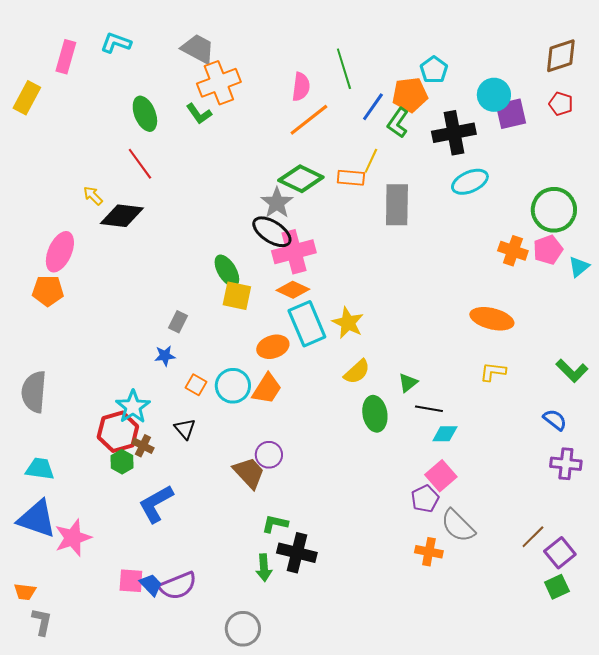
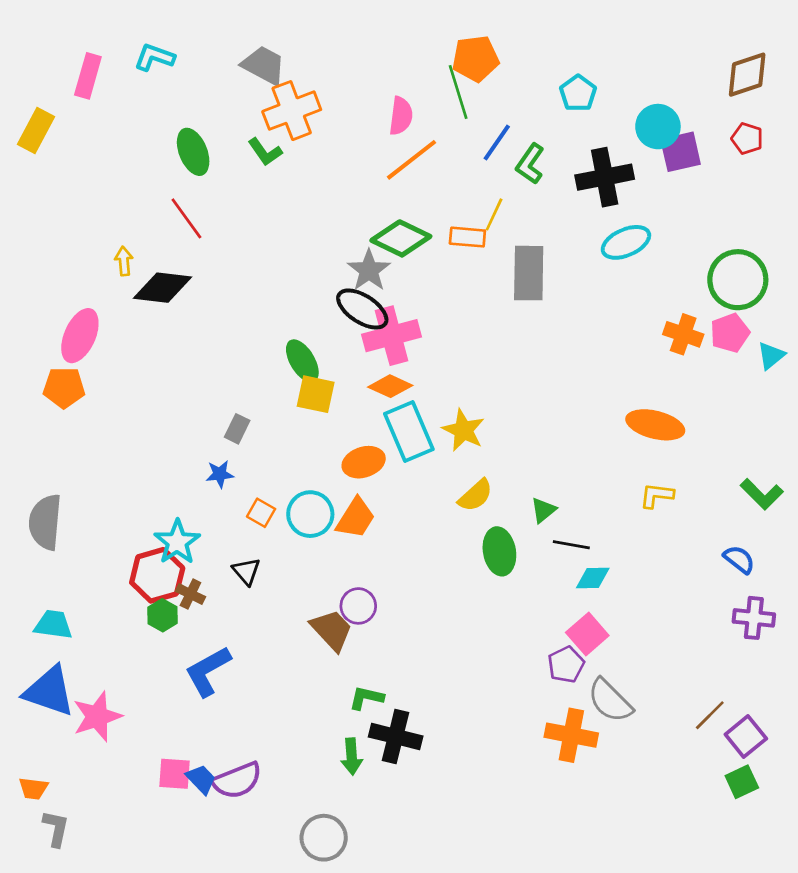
orange pentagon: (410, 95) -> (475, 59), moved
yellow arrow: (93, 196) -> (124, 261), turned 40
orange cross: (429, 552) -> (571, 735), size x1.4

